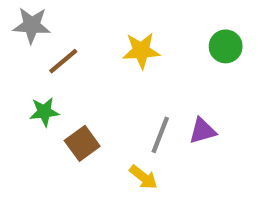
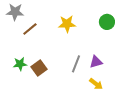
green star: (44, 112) -> (20, 64), moved
yellow arrow: (143, 177) -> (96, 84), moved

